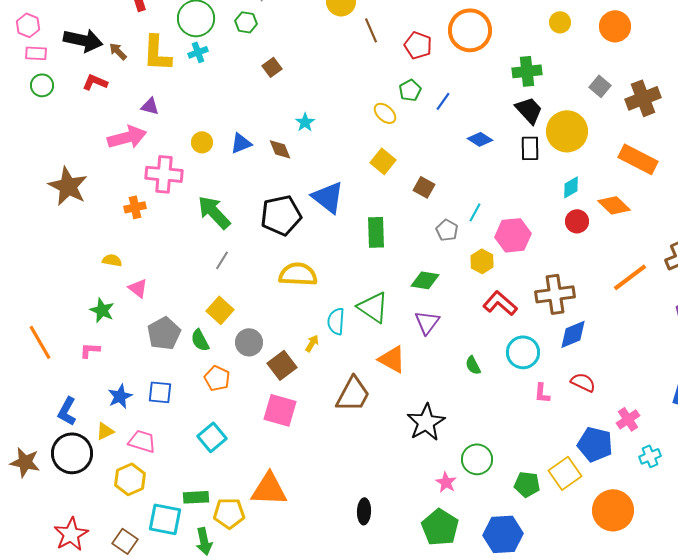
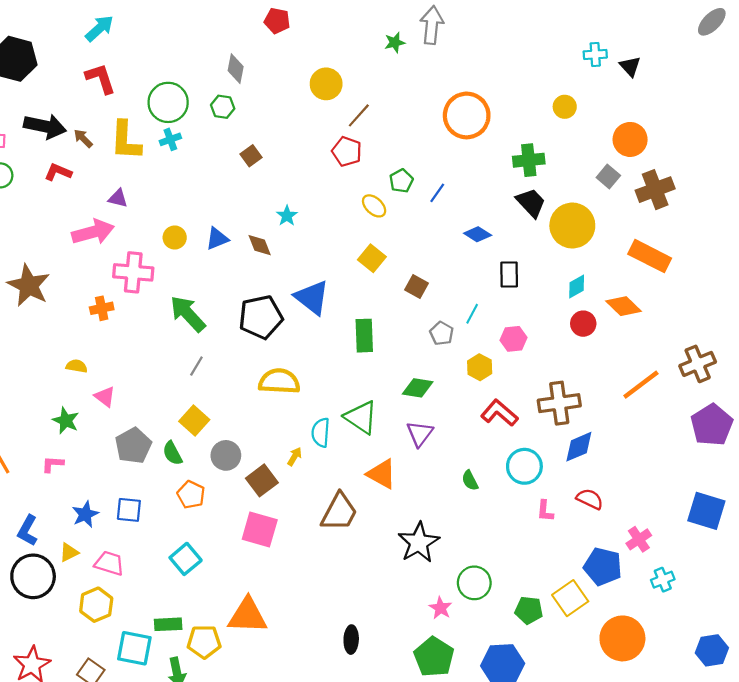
orange circle: (615, 26) -> (630, 139), moved
brown line: (371, 30) -> (359, 115), turned 65
red pentagon: (418, 45) -> (347, 151), moved
black rectangle: (530, 148) -> (509, 275), moved
pink hexagon: (513, 235) -> (513, 339), size x0.7

